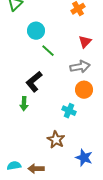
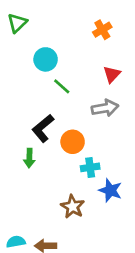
orange circle: (84, 90) -> (73, 142), moved
cyan cross: (69, 111) -> (90, 167), turned -32
blue star: (84, 158) -> (110, 190), moved

